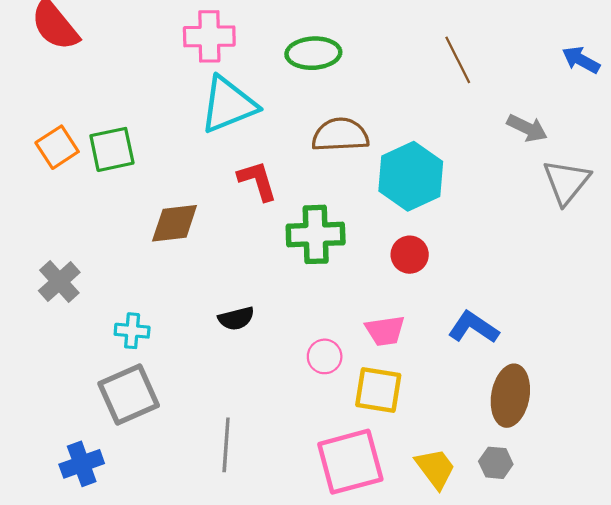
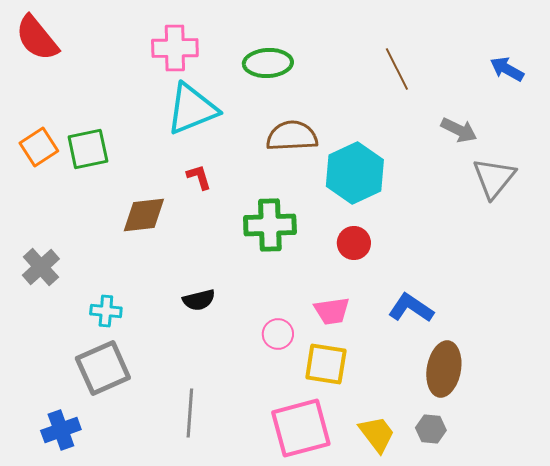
red L-shape: (257, 181) -> (199, 177), moved, size x0.7

